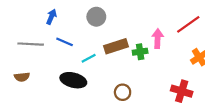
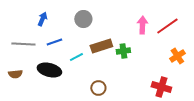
pink arrow: (158, 39) -> (142, 25), moved
blue line: (65, 42) -> (54, 42), turned -42
black ellipse: (73, 80) -> (49, 70), moved
brown circle: (123, 92) -> (98, 88), moved

